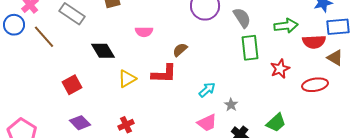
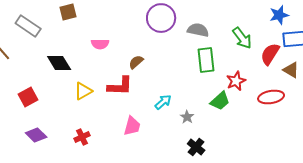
gray semicircle: (242, 18) -> (198, 30), turned -45
green arrow: (286, 26) -> (242, 38), turned 60
red semicircle: (314, 42) -> (270, 54), turned 125
pink trapezoid: (207, 123) -> (132, 126), moved, turned -50
green trapezoid: (276, 123) -> (220, 101), moved

